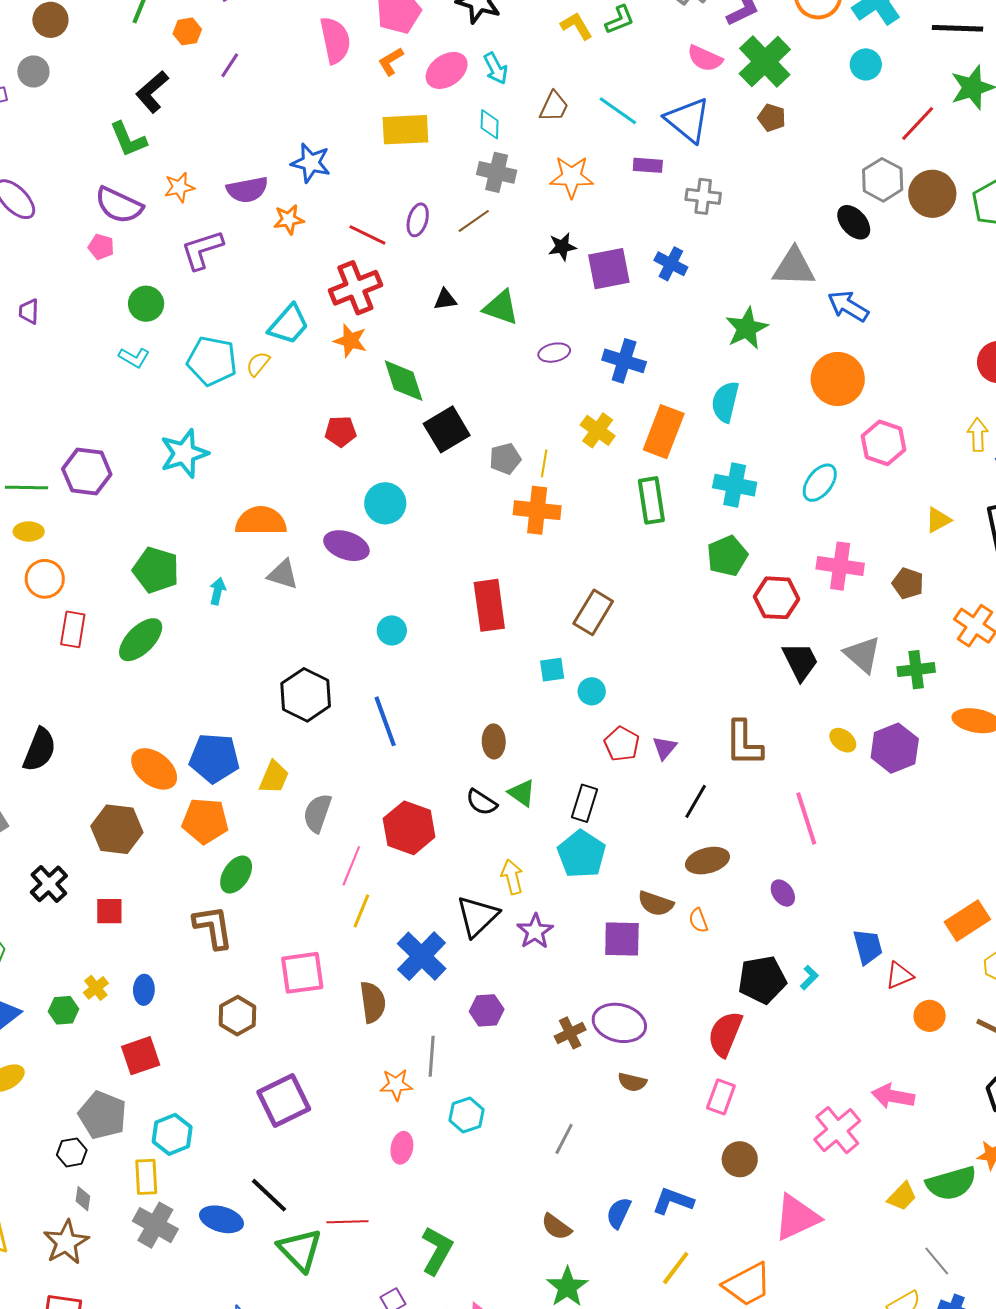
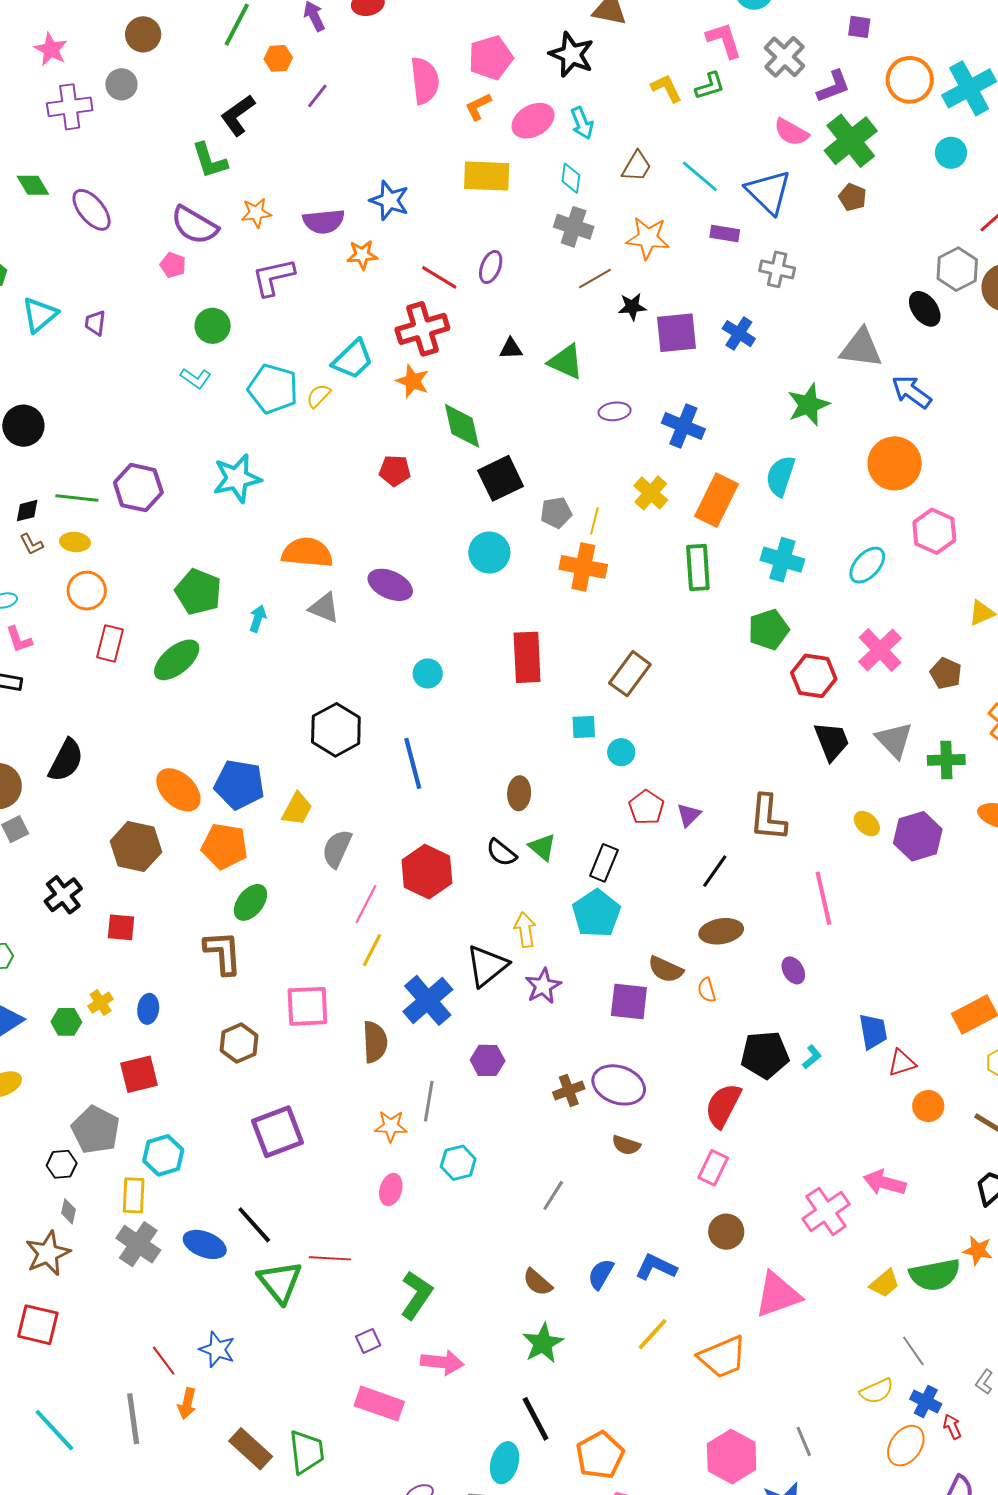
brown line: (474, 221) -> (595, 278), moved
cyan circle: (385, 503) -> (489, 553), moved
pink cross: (840, 566) -> (880, 650), turned 33

